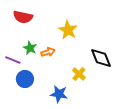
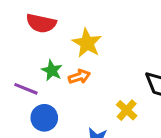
yellow star: (68, 30) -> (87, 43), moved

